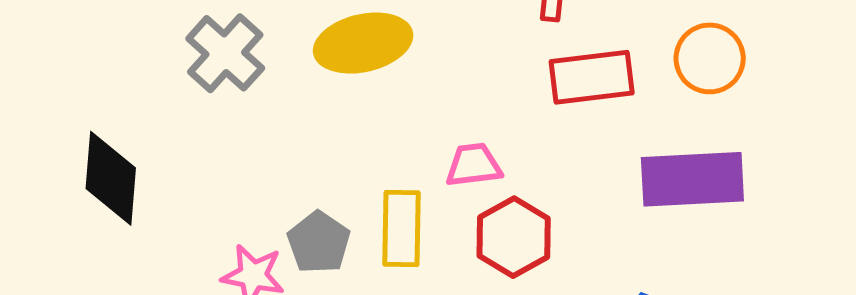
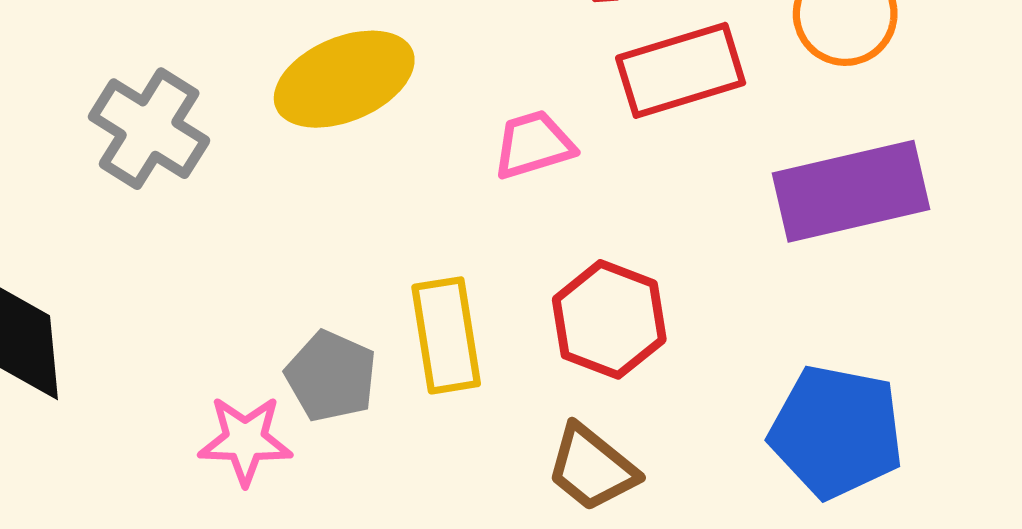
pink trapezoid: (474, 165) -> (534, 145), moved

